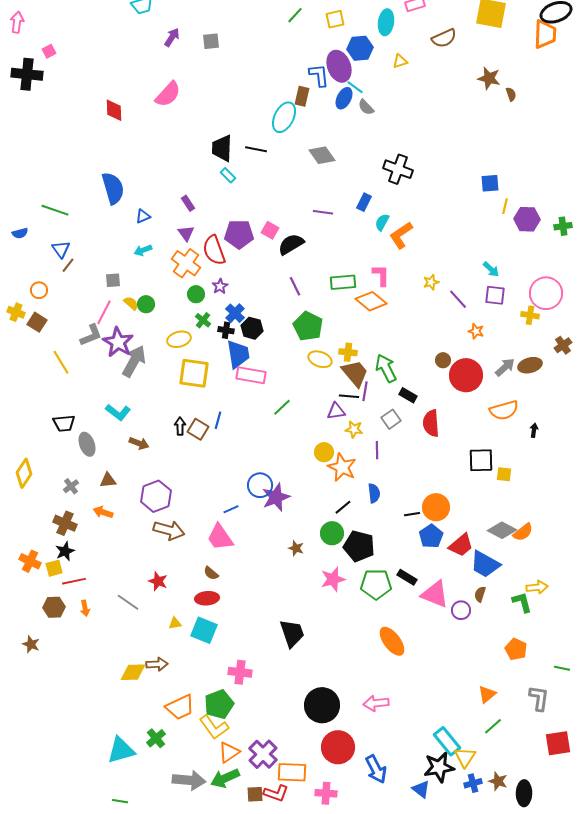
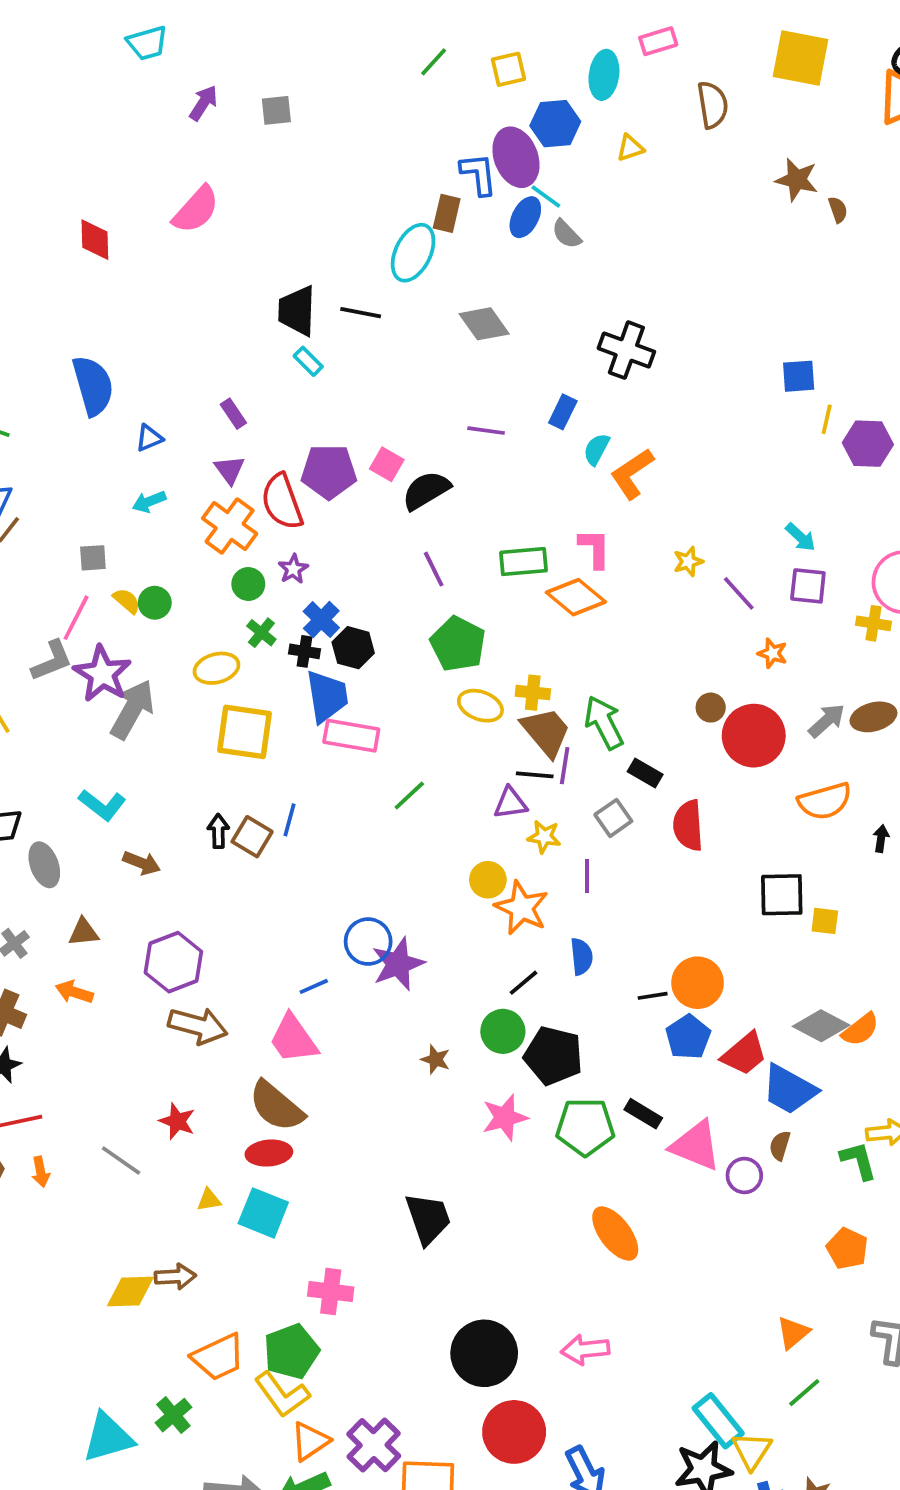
brown semicircle: (444, 38) -> (713, 105), turned -75
brown semicircle: (211, 573) -> (276, 1106), size x2.0

